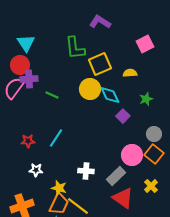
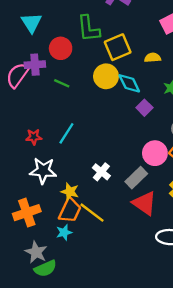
red circle: (20, 65) -> (61, 48), moved
white star: (36, 170) -> (43, 171), size x1.6
white cross: (86, 171) -> (101, 172), turned 35

